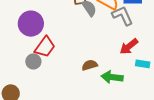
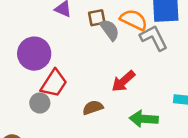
red arrow: (129, 46) -> (123, 81), moved
brown semicircle: (90, 65) -> (93, 108), moved

